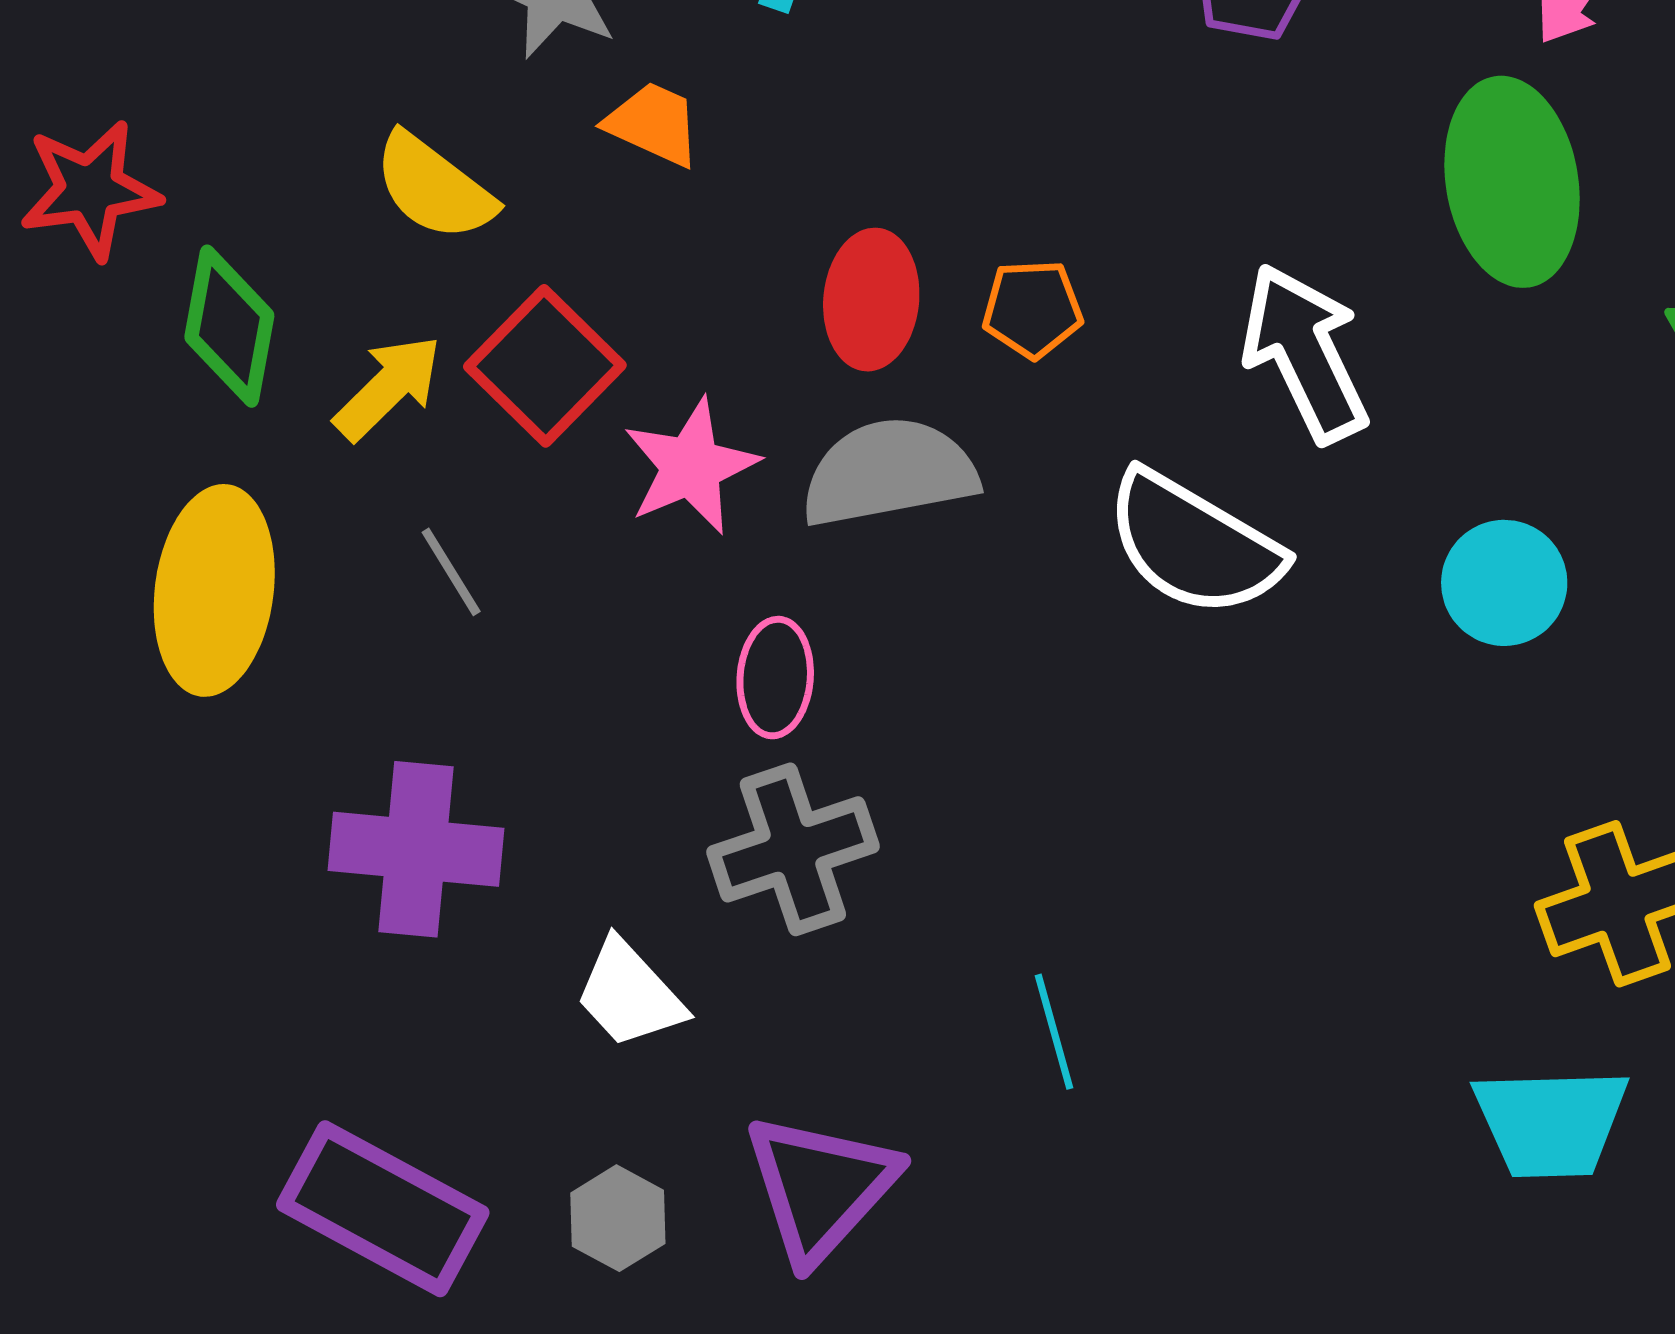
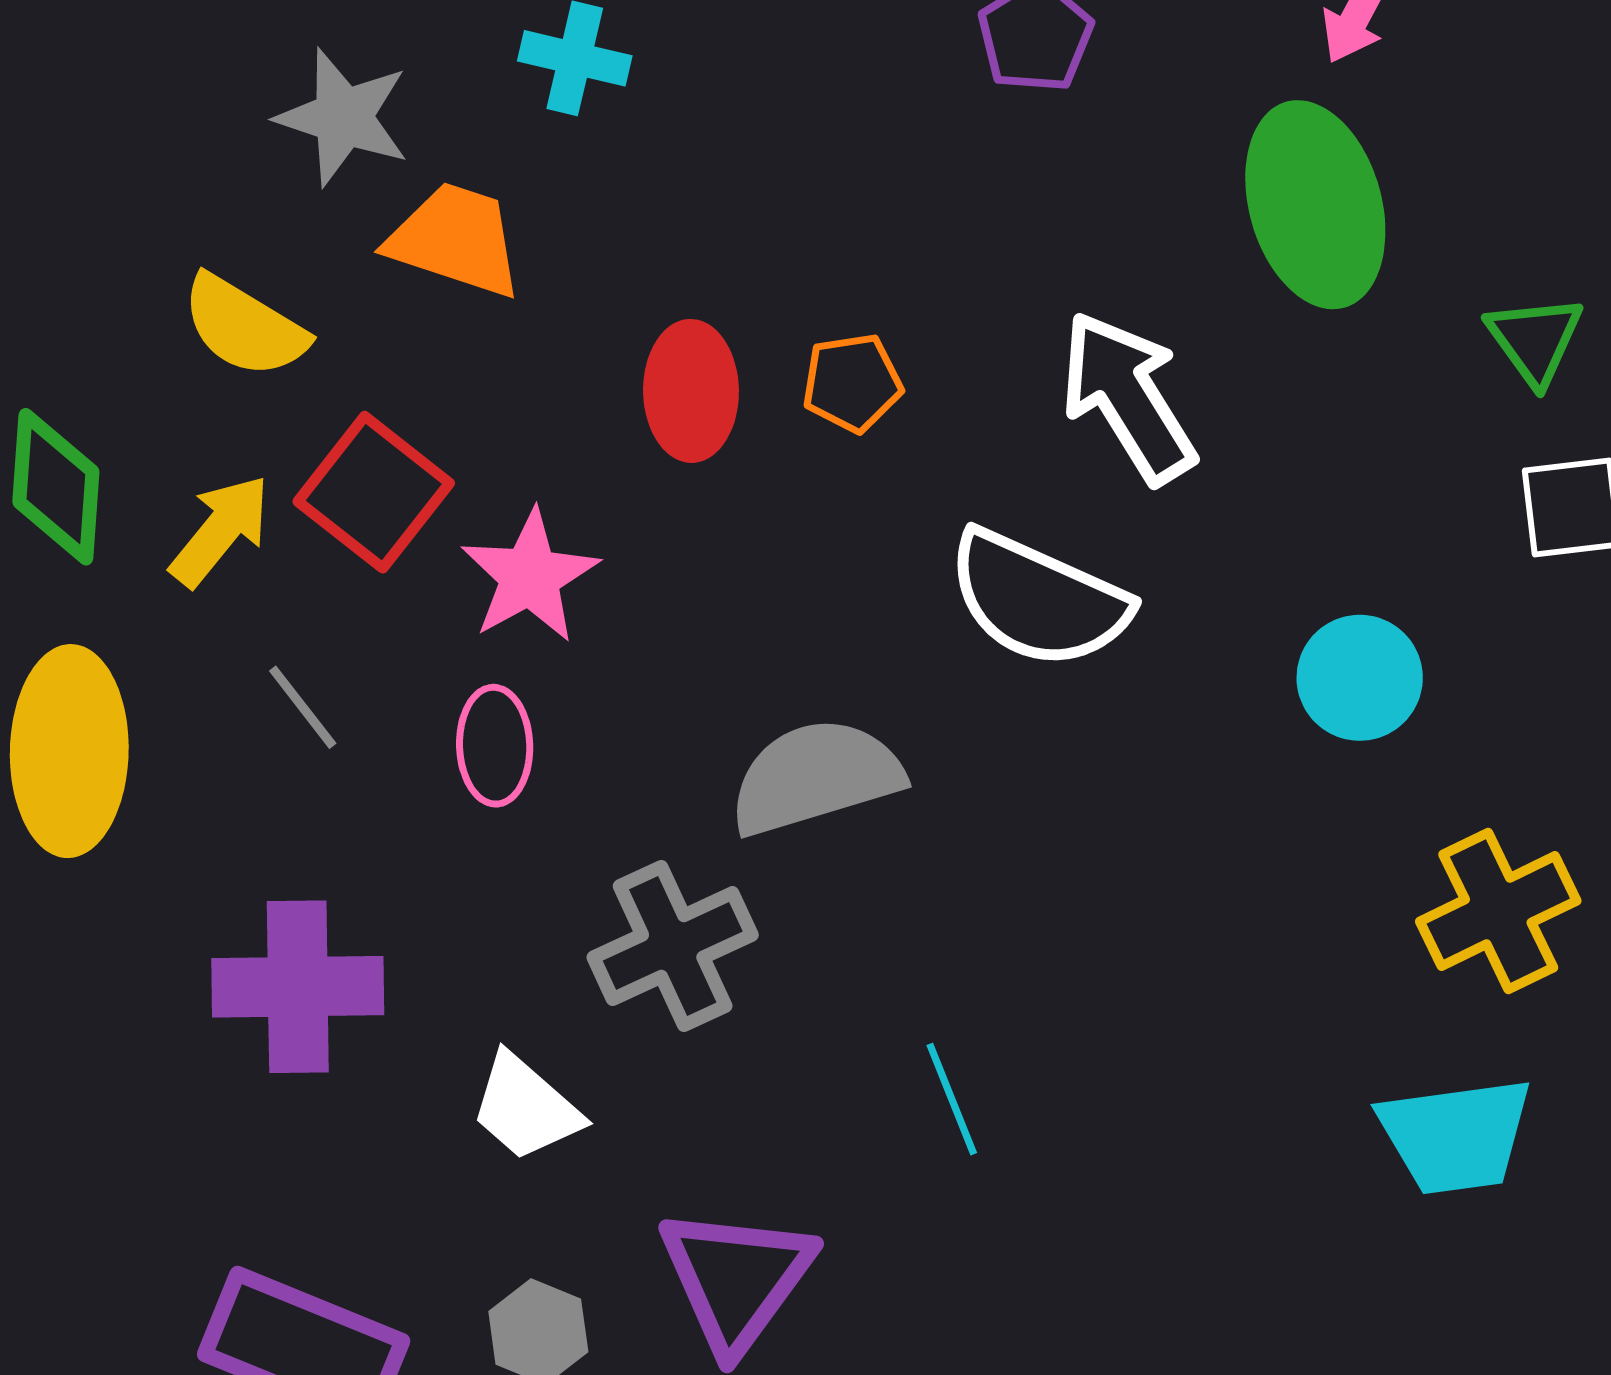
orange trapezoid: (653, 124) -> (455, 240), size x1.4
gray semicircle: (889, 472) -> (816, 777), moved
cyan circle: (1504, 583) -> (1360, 678), moved
pink ellipse: (775, 678) -> (495, 746), moved

